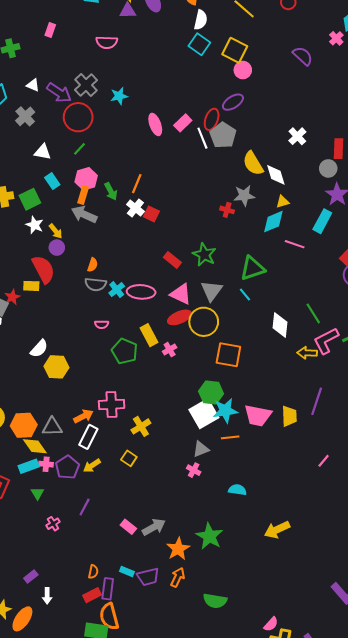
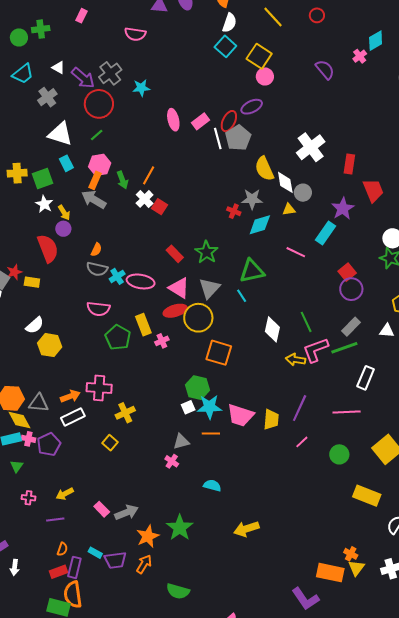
white cross: (297, 136) -> (311, 147), size x1.6
white triangle: (43, 152) -> (60, 134), size x1.5
gray circle: (328, 168) -> (303, 193), moved
cyan diamond: (273, 222) -> (260, 225), moved
yellow rectangle: (31, 286) -> (32, 282), moved
pink semicircle: (102, 324) -> (98, 309), size x1.6
white square: (204, 414) -> (188, 407), size x0.5
white rectangle: (88, 437) -> (73, 417), turned 30
pink line: (324, 461) -> (302, 442), moved
yellow arrow: (92, 466) -> (65, 494), moved
purple line: (85, 507) -> (55, 520), moved, turned 48
pink cross: (53, 524) -> (29, 498), turned 32

